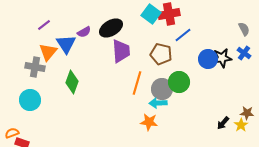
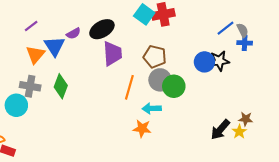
blue line: (183, 35) -> (226, 28), moved
blue cross: (244, 53) -> (245, 43), moved, turned -32
gray cross: (35, 67) -> (30, 86), moved
gray circle: (162, 89) -> (160, 80), moved
black arrow: (223, 123) -> (220, 130), size x1.5

